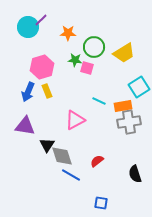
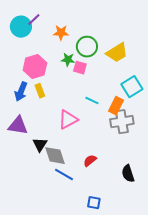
orange rectangle: (123, 106) -> (116, 106), turned -54

